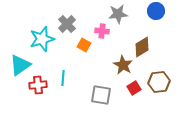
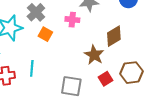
orange square: (84, 45) -> (45, 34), moved

